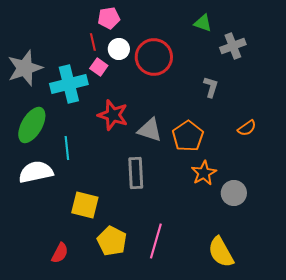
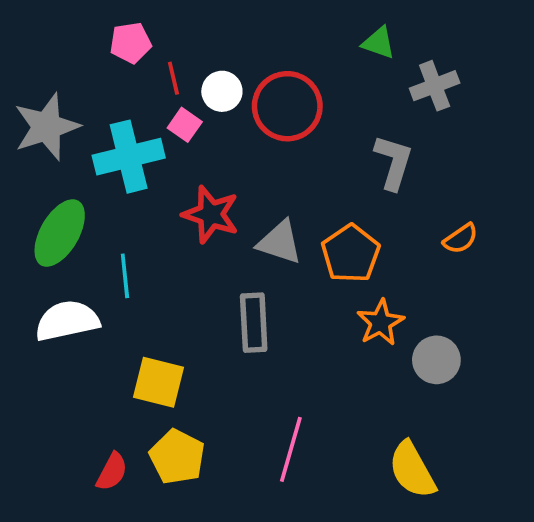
pink pentagon: (109, 18) -> (131, 43), moved
gray L-shape: (211, 87) -> (394, 162), size x1.4
yellow pentagon: (112, 241) -> (177, 457), moved

